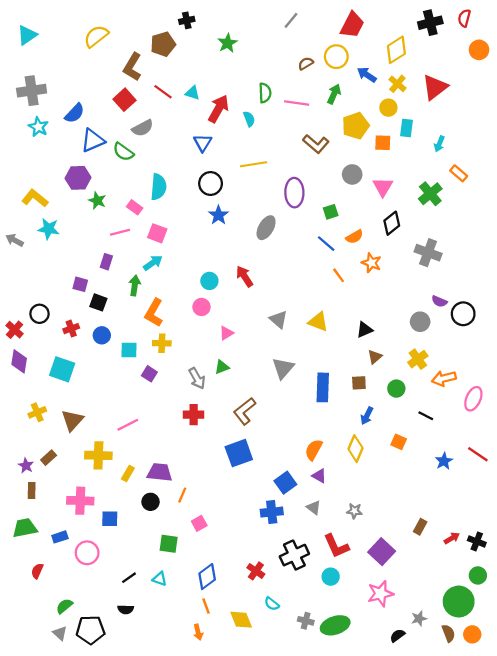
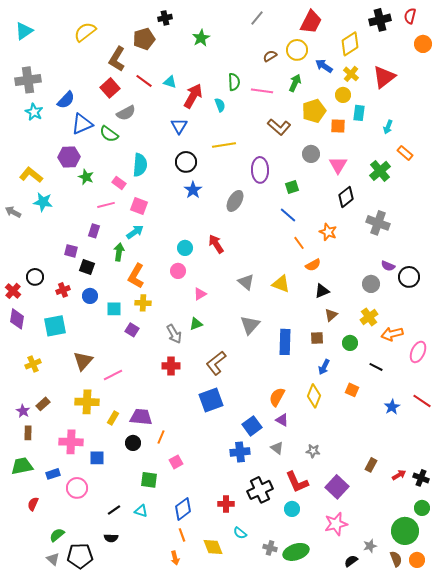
orange semicircle: (354, 237) -> (313, 265), moved
cyan square: (62, 369) -> (55, 326), turned -30
brown triangle: (72, 420) -> (83, 361), moved
red cross: (256, 571) -> (226, 504), turned -35

